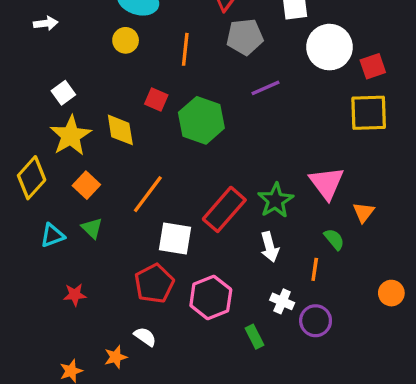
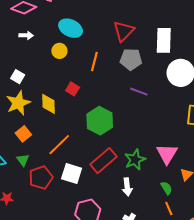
white arrow: (46, 23) -> (26, 35), moved
purple line: (265, 88) -> (139, 92), turned 36
white square: (63, 93) -> (18, 77), turned -32
green hexagon: (201, 120) -> (100, 121), moved
orange line: (315, 269) -> (169, 208), moved, turned -40
red pentagon: (154, 283) -> (41, 178), moved

